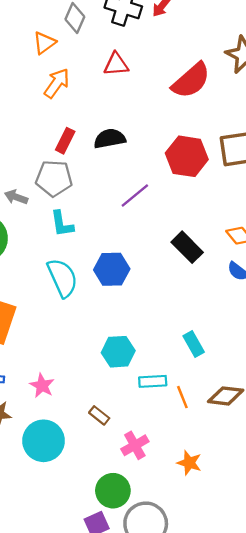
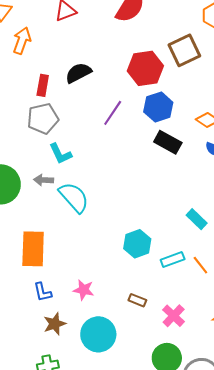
gray arrow: (16, 197) -> (44, 180), moved
blue hexagon: (112, 269) -> (158, 107), moved

